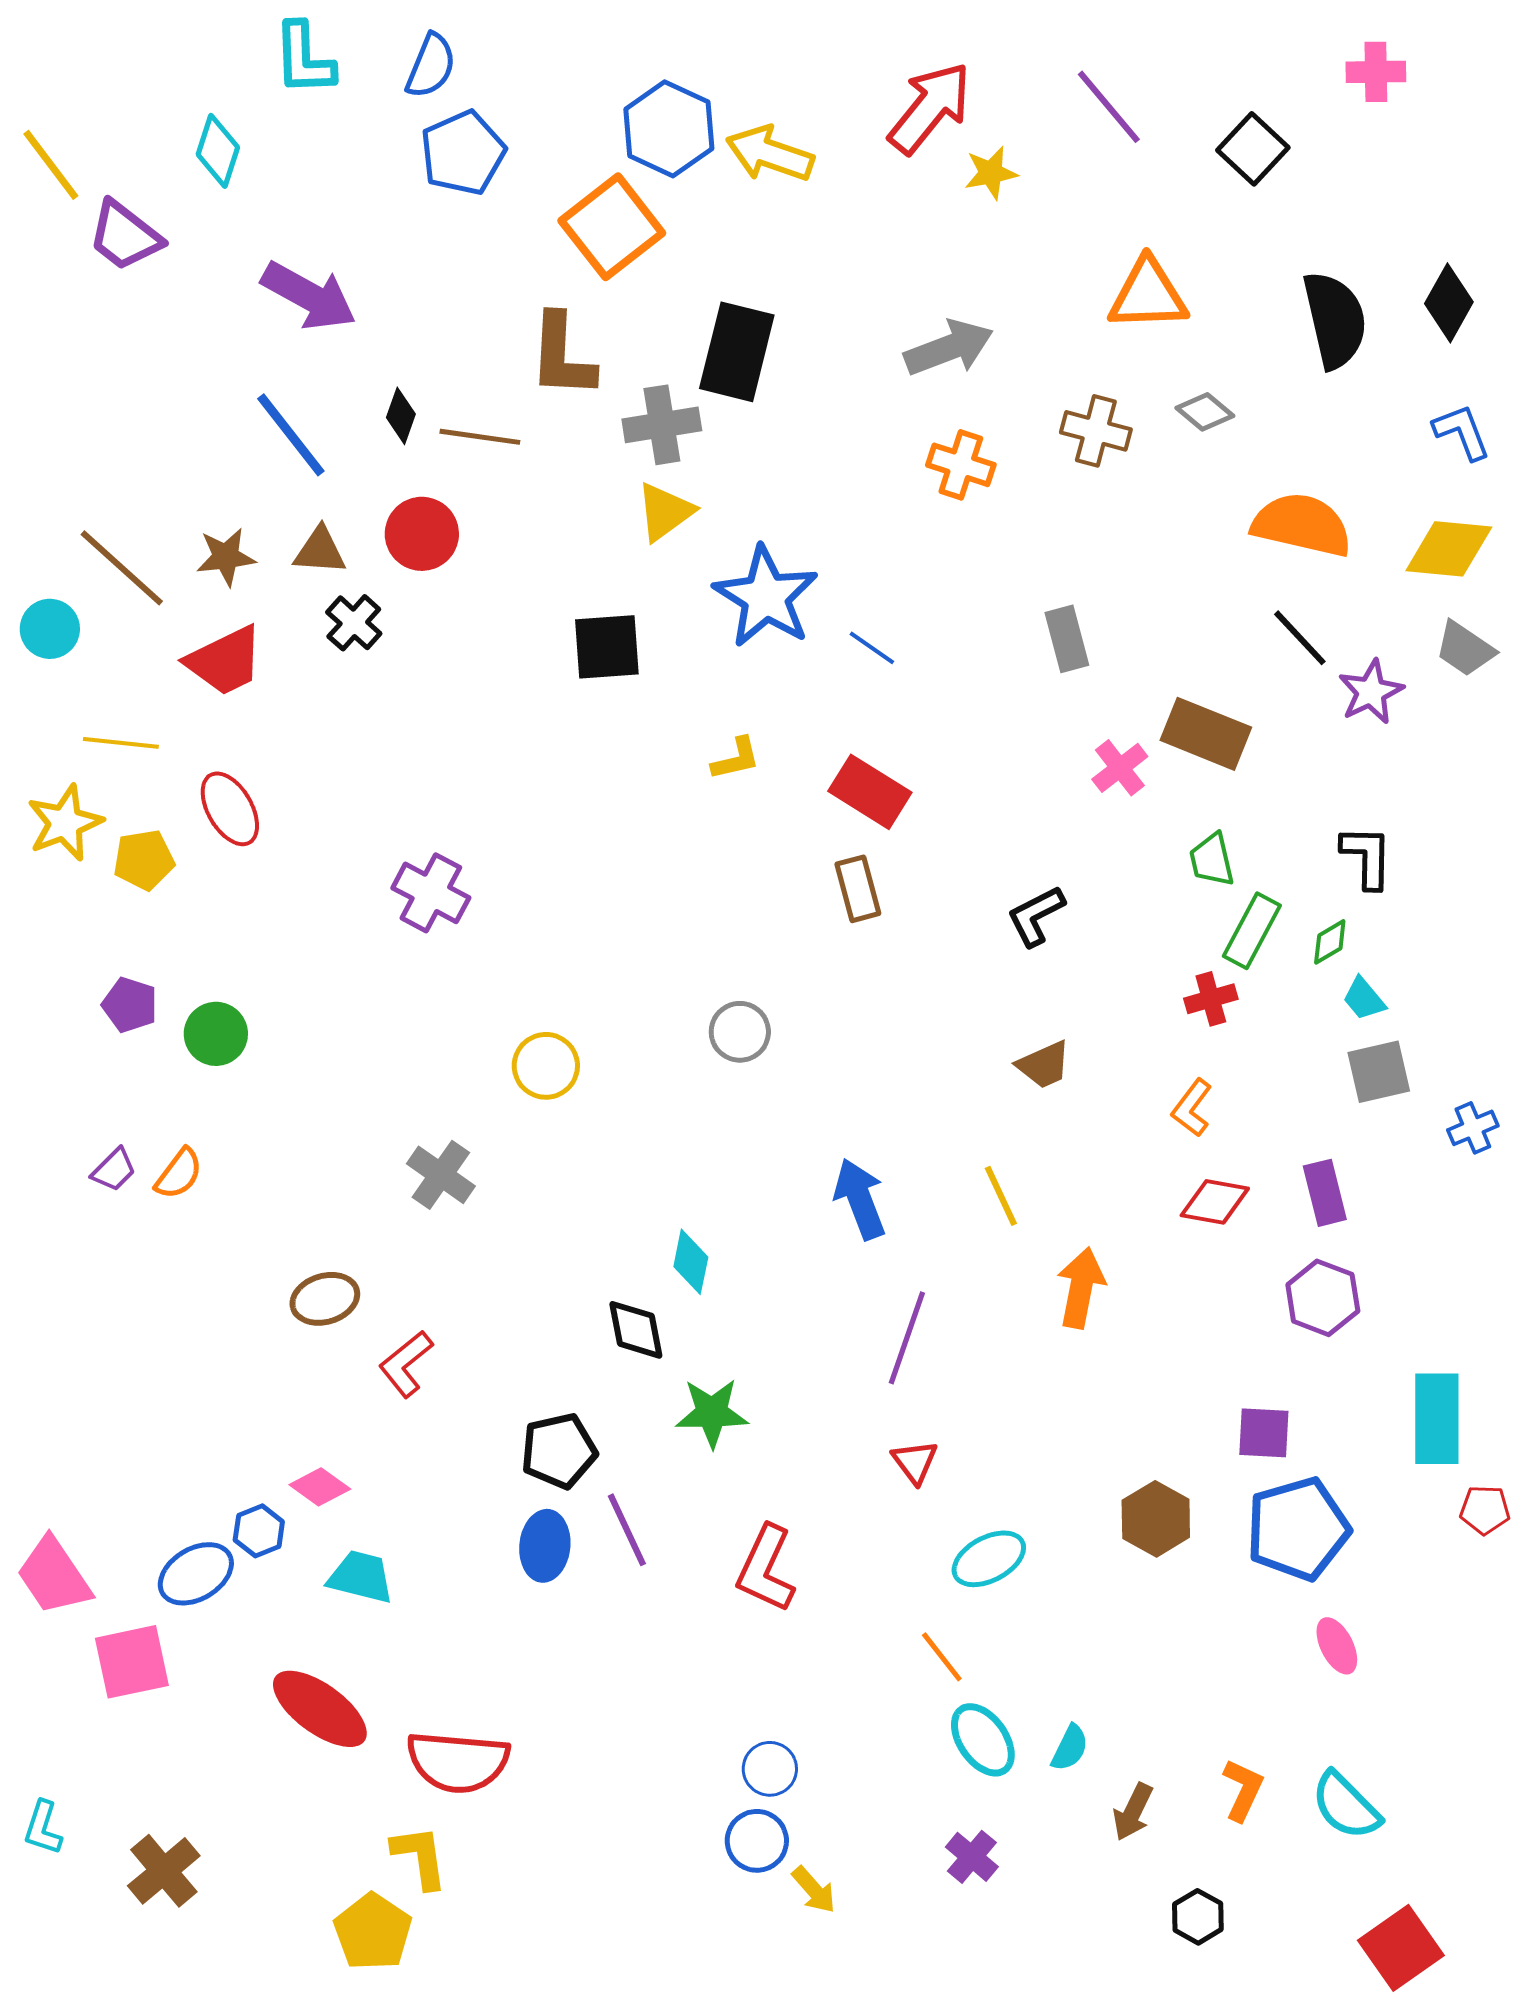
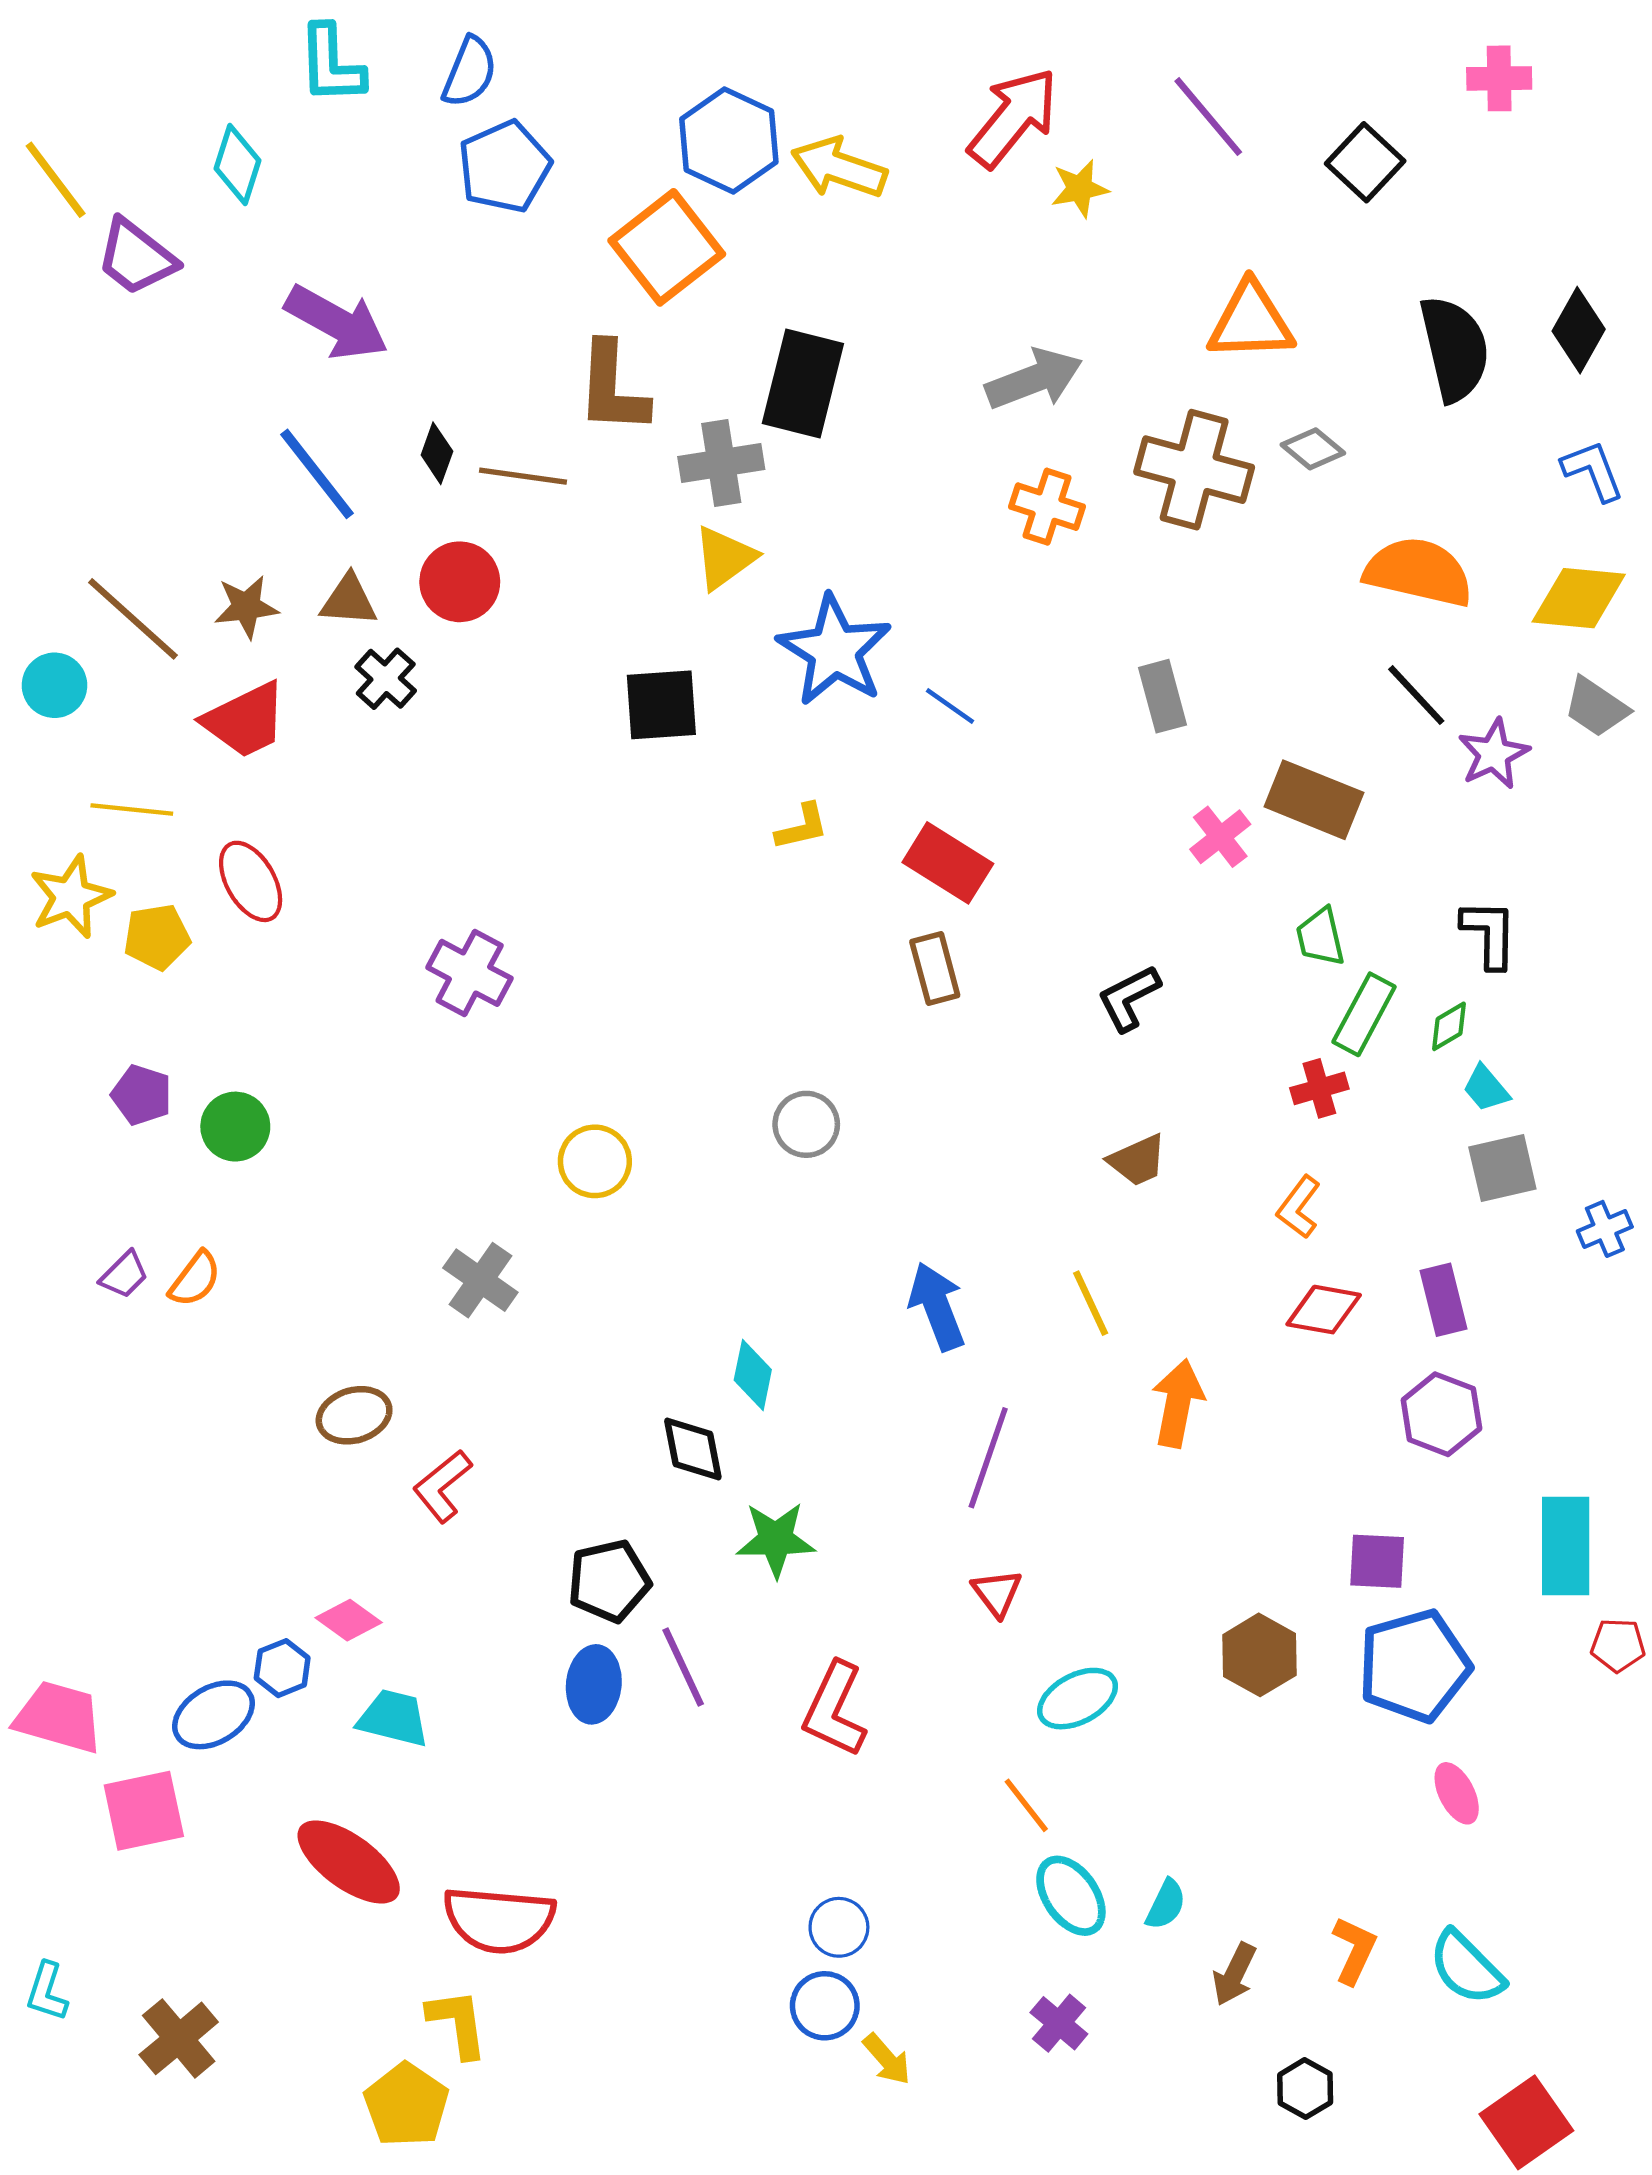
brown cross: (1096, 431) -> (1194, 470), size x1.5
pink trapezoid: (54, 1576) -> (59, 1717), turned 140

